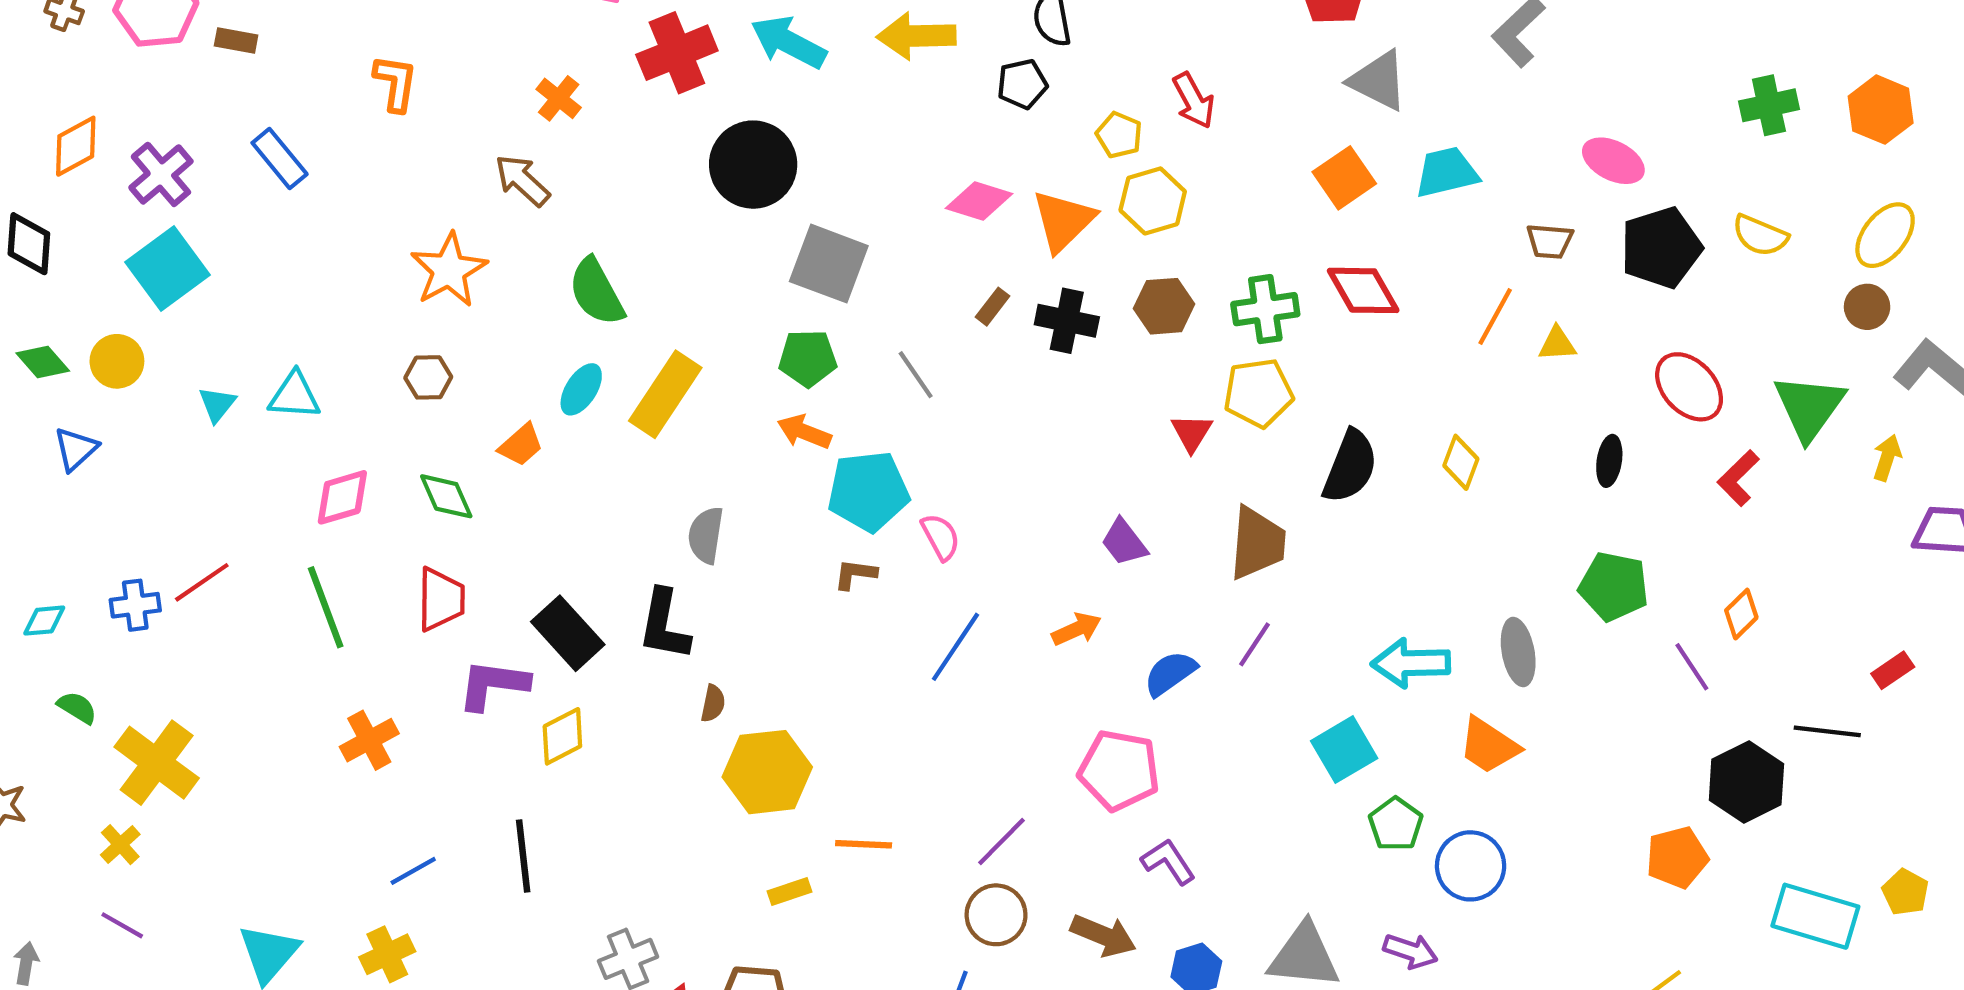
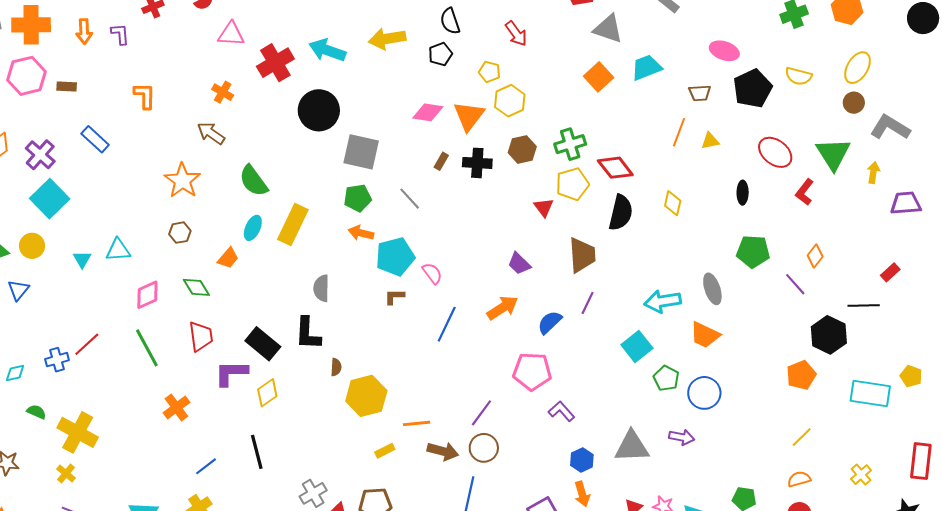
red arrow: (1194, 101) -> (516, 34), moved
red diamond: (1363, 290) -> (615, 168), moved
orange arrow: (1077, 629) -> (503, 308), size x1.4
brown arrow: (1103, 936) -> (443, 451), moved

